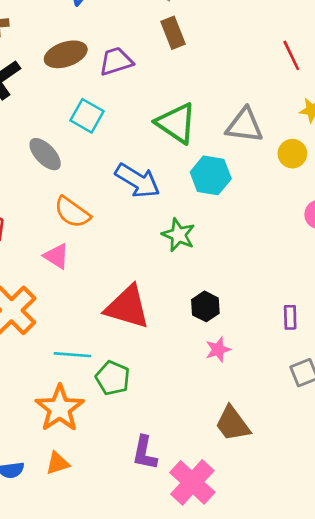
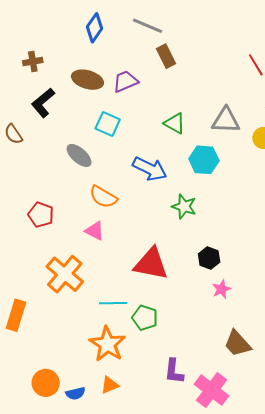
brown ellipse: (66, 54) -> (87, 80), turned 40
green triangle: (176, 123) -> (175, 123), size x0.7

